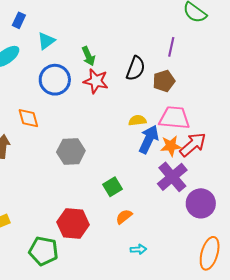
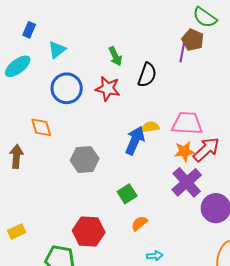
green arrow: (88, 56) -> (115, 56), moved
brown pentagon: (164, 81) -> (193, 40), moved, turned -30
blue arrow: (149, 139) -> (135, 140), moved

